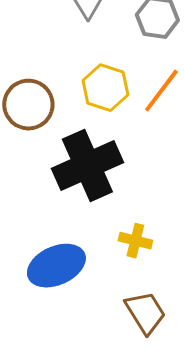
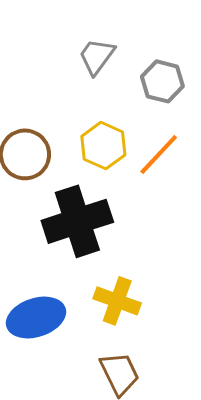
yellow cross: (135, 241) -> (117, 301), size x1.4

